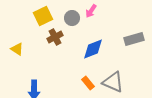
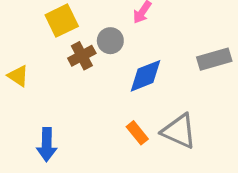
gray circle: (72, 18) -> (110, 41), moved

